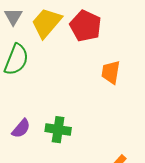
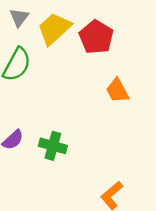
orange trapezoid: (111, 72) -> (117, 91), turned -45

